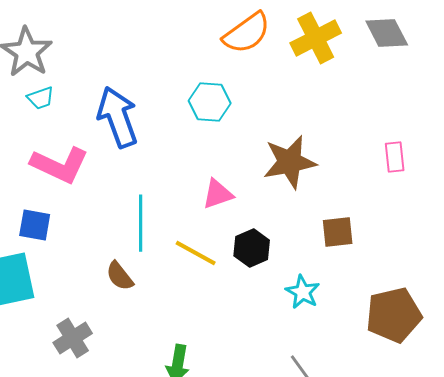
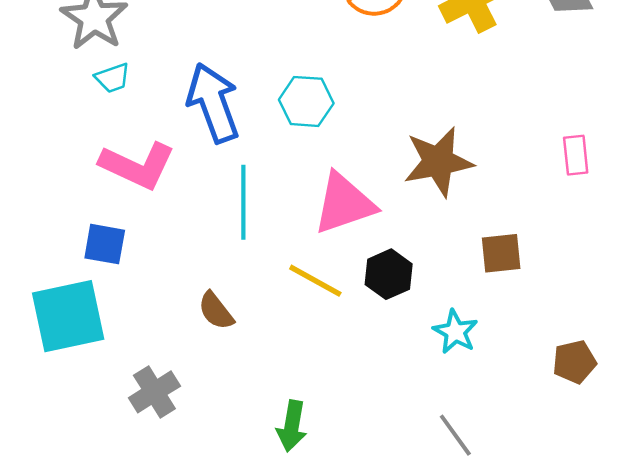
cyan hexagon: (210, 102) -> (306, 101), moved
pink triangle: (218, 194) -> (344, 204), size x1.6
cyan line: (141, 223) -> (243, 202), moved
brown pentagon: (394, 315) -> (574, 362), size x0.6

